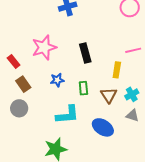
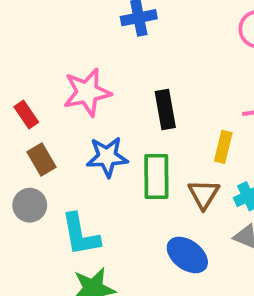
blue star: (57, 80) -> (107, 157), size x1.5
green rectangle: (83, 88) -> (156, 176), size x1.6
cyan L-shape: (67, 115) -> (80, 235), moved, turned 80

